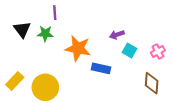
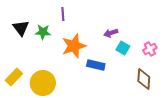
purple line: (55, 13) -> (63, 14), moved
orange star: (78, 48) -> (74, 46), turned -30

